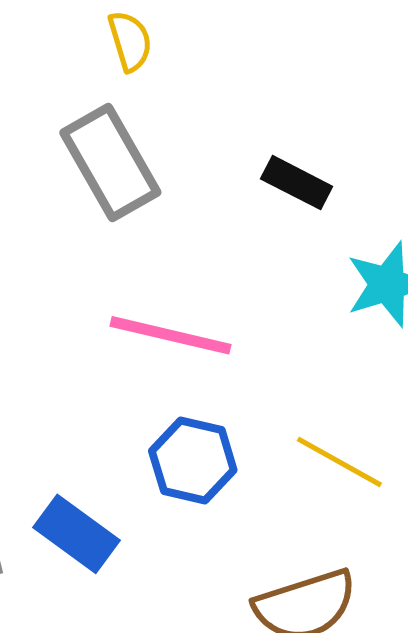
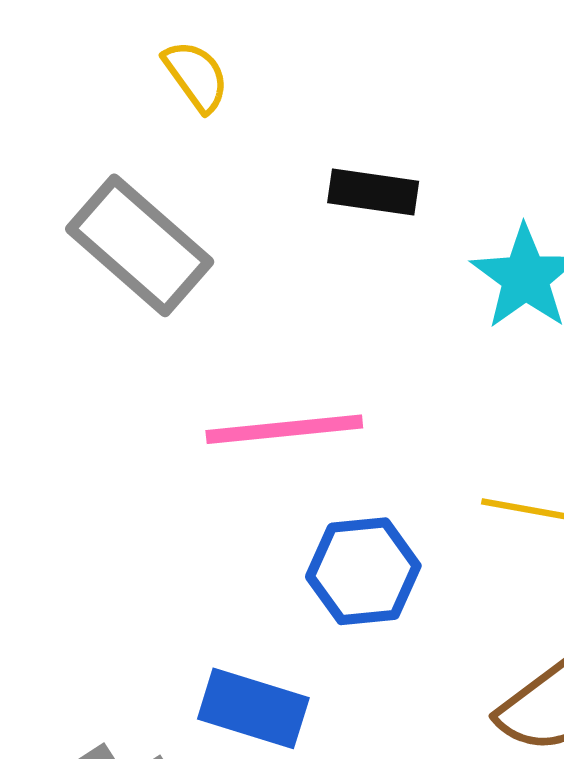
yellow semicircle: (130, 41) -> (196, 76), moved

